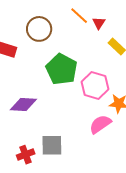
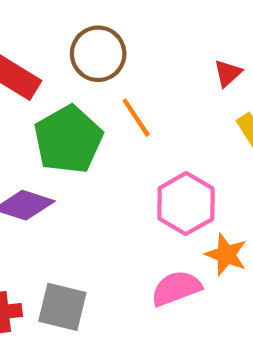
orange line: (79, 16) -> (136, 118), moved
green pentagon: (62, 69) -> (68, 140), moved

